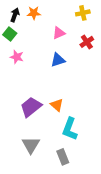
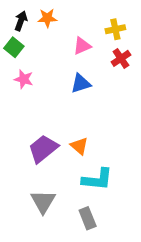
yellow cross: (83, 13) -> (115, 29), moved
cyan L-shape: (70, 129) -> (97, 179), turned -105

